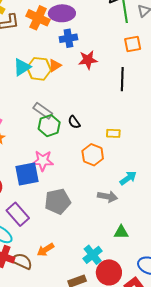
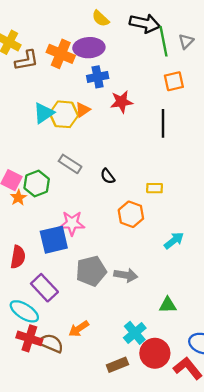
green hexagon: (49, 126) -> (37, 184), moved
gray arrow: (107, 197) -> (126, 275), moved

